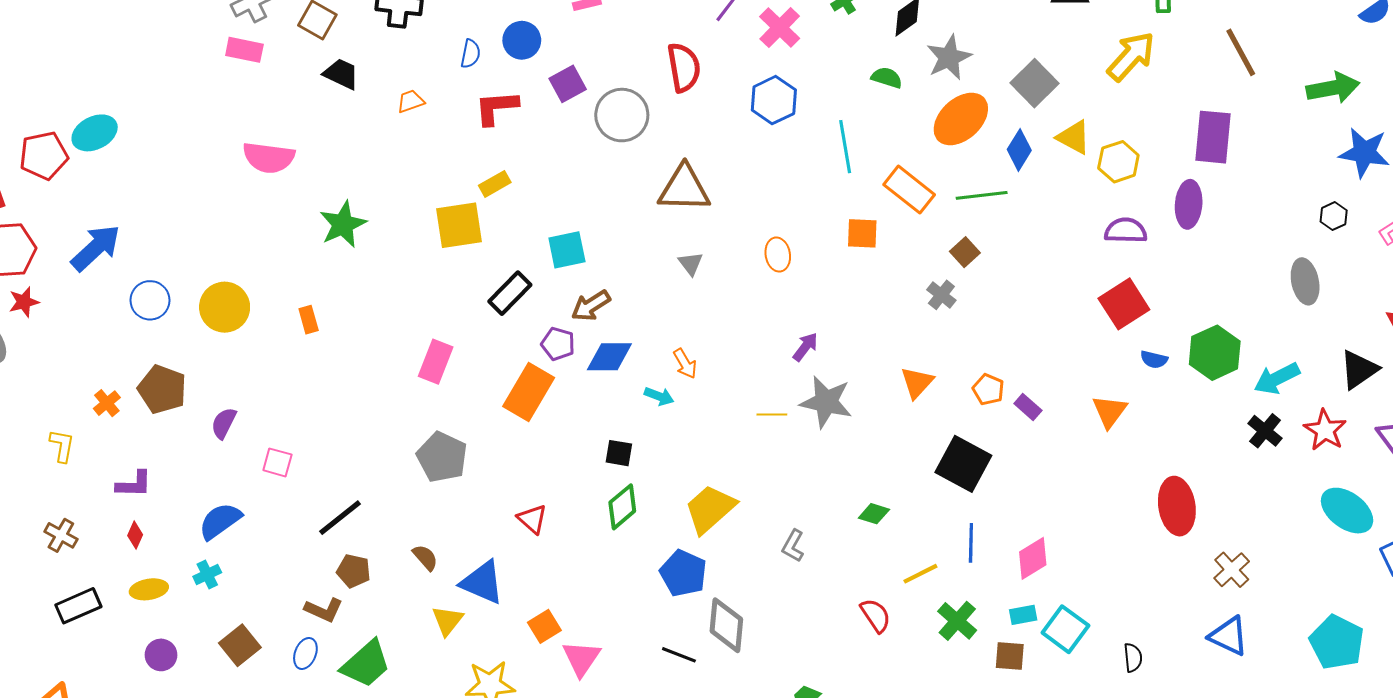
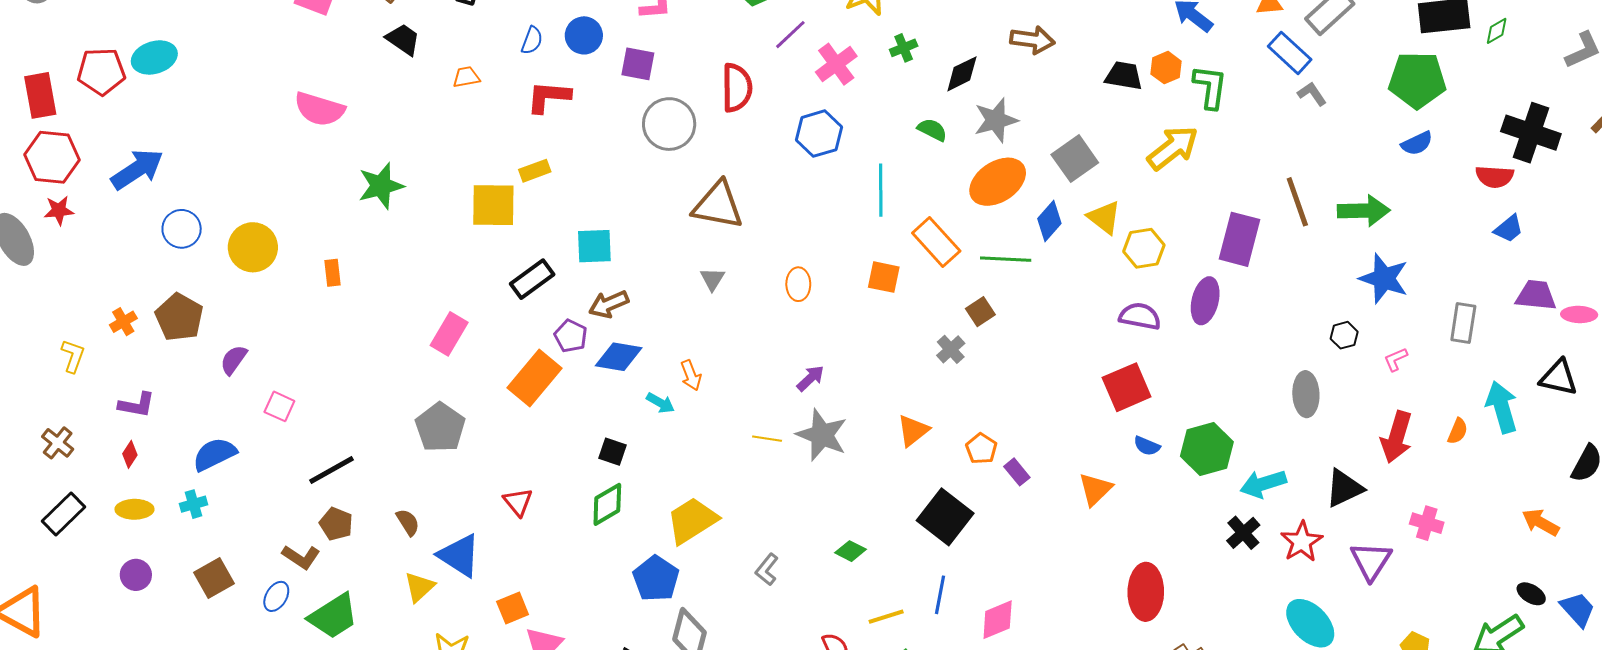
brown line: (1241, 52) -> (1297, 202), moved
purple square: (568, 84) -> (638, 64), moved, turned 30
black rectangle: (78, 606) -> (63, 514), turned -30

